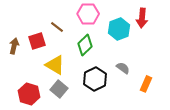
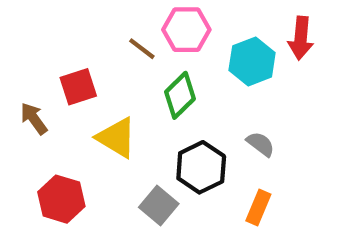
brown line: (57, 27) -> (142, 49), moved
brown arrow: (14, 46) -> (34, 119), moved, turned -49
orange rectangle: (146, 84) -> (258, 208), moved
gray square: (59, 89) -> (159, 205), moved

